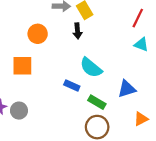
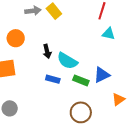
black arrow: (77, 31) -> (47, 51), moved
green rectangle: (97, 102) -> (81, 80), moved

